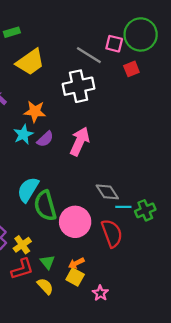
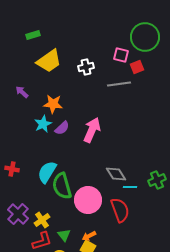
pink square: (114, 44) -> (121, 55), moved
gray line: (89, 55) -> (119, 84), moved, turned -40
white cross: (79, 86) -> (86, 67), moved, size x0.6
green cross: (145, 210) -> (157, 180), moved

